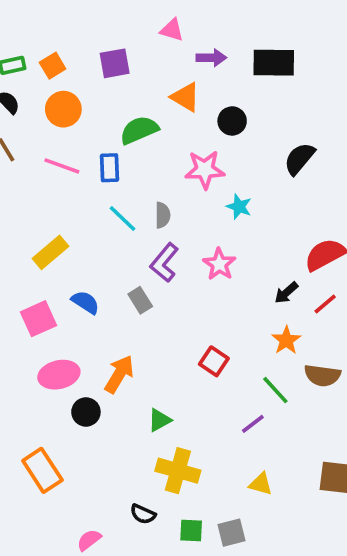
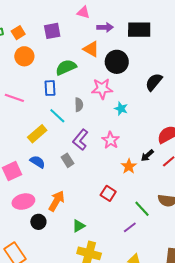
black circle: (232, 121) -> (117, 62), size x1.5
pink line: (62, 166) -> (14, 98), moved
gray semicircle: (163, 215) -> (79, 105), moved
yellow rectangle: (51, 252) -> (37, 134), moved
orange star: (286, 340) -> (129, 166), moved

